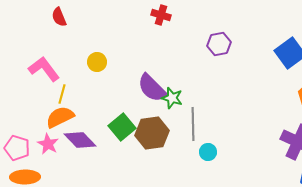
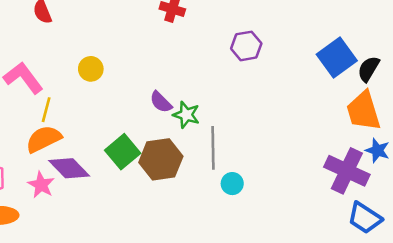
purple semicircle: (152, 88) -> (161, 102), size x0.6
pink star: (48, 144) -> (41, 185), moved

